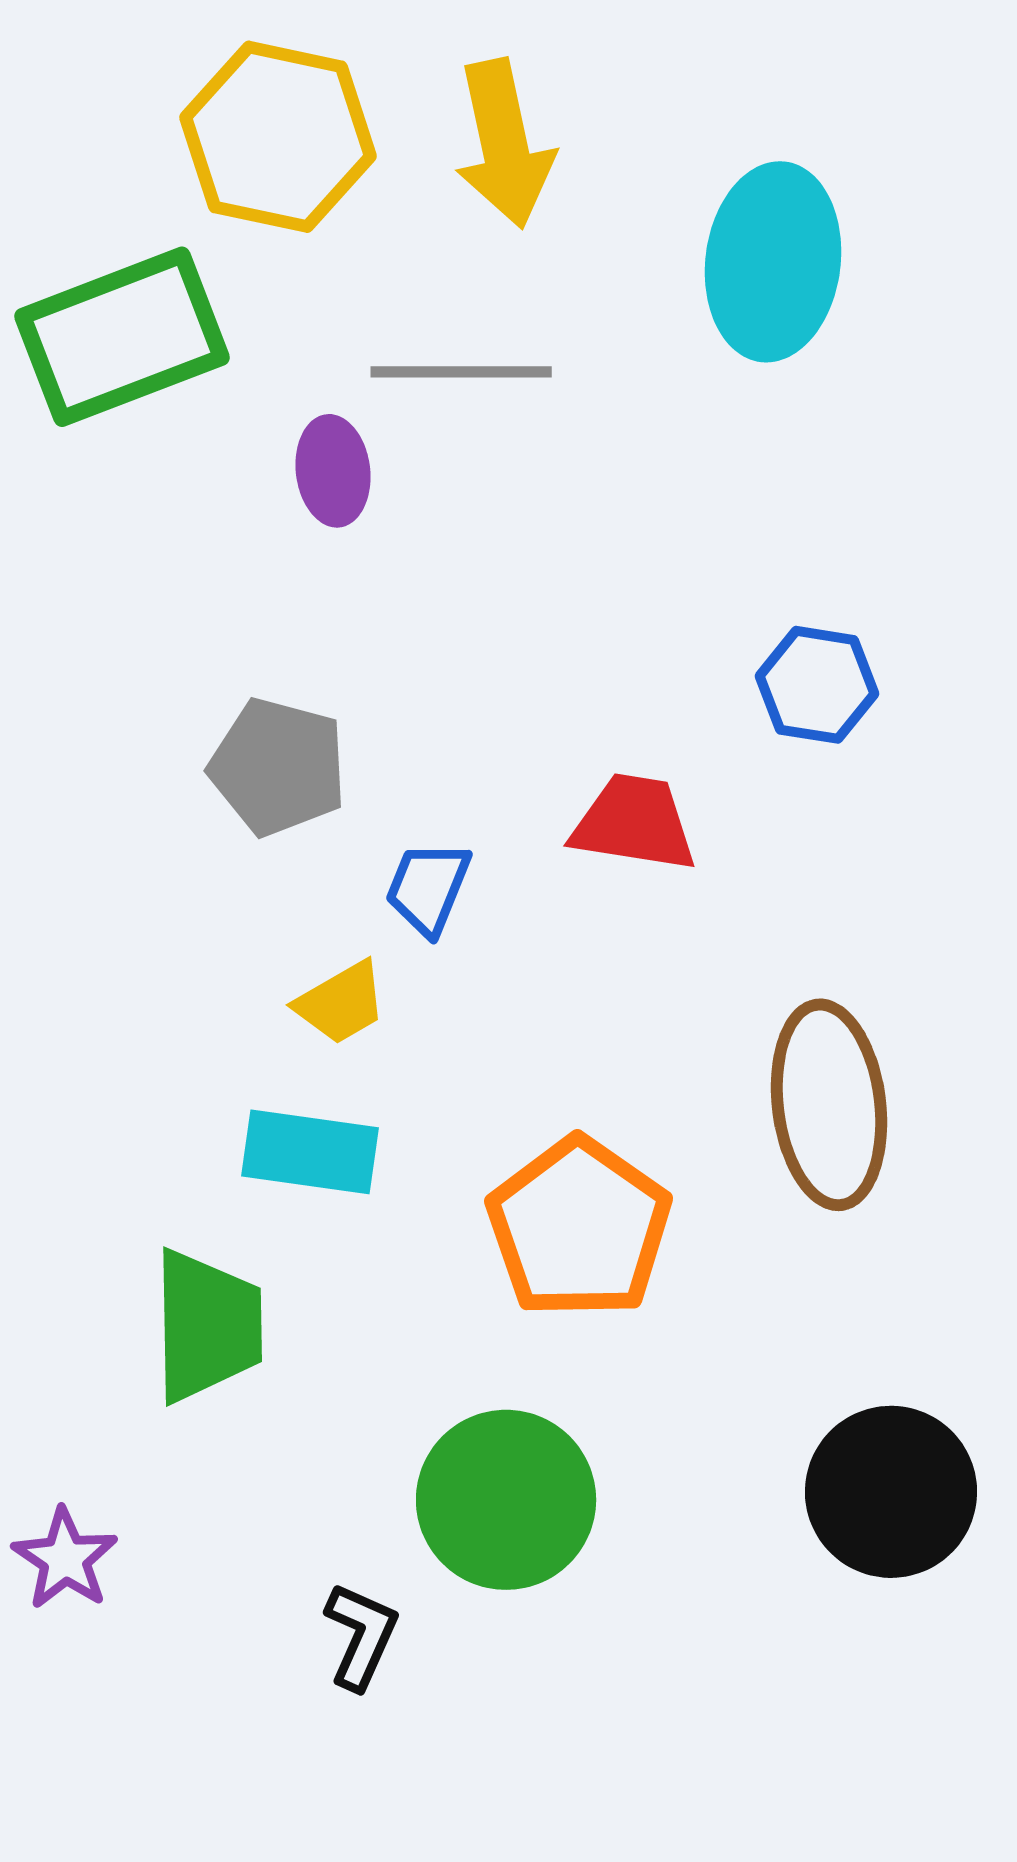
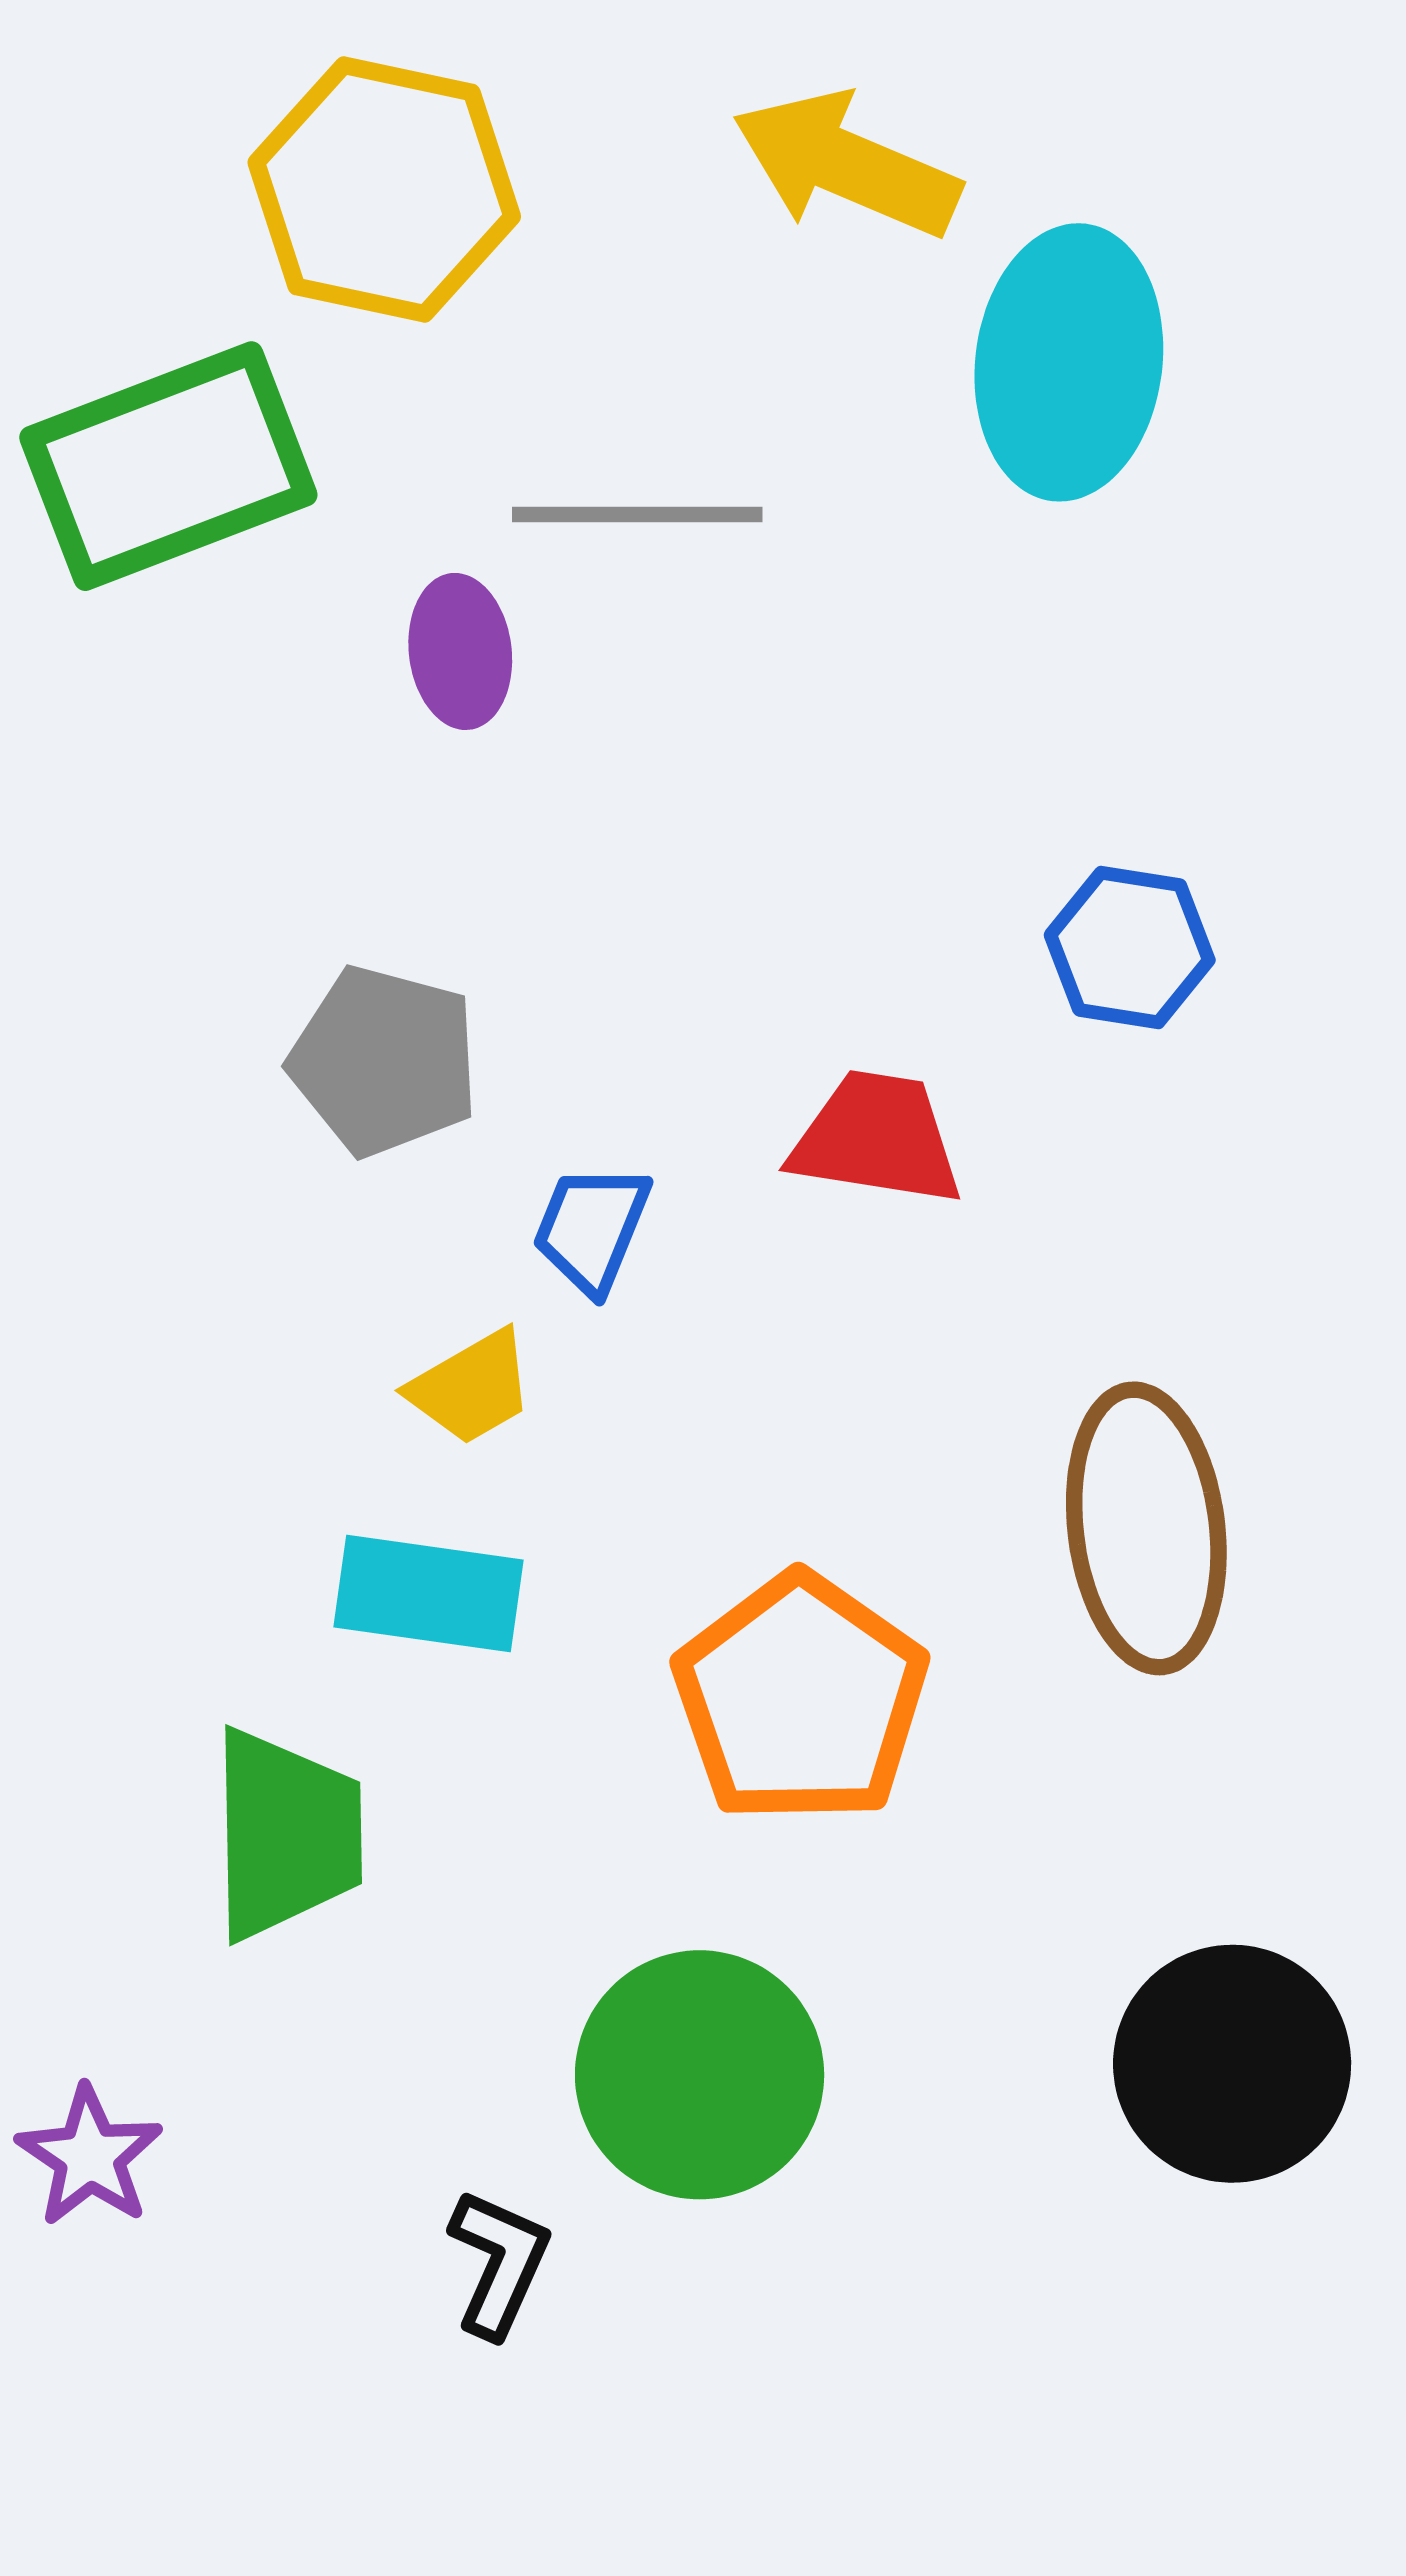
yellow arrow: (504, 144) -> (846, 165), moved, turned 125

